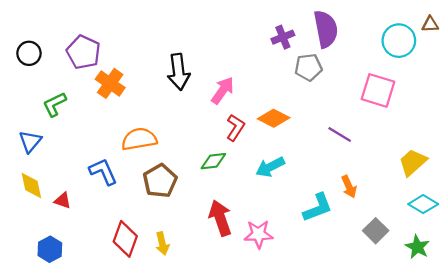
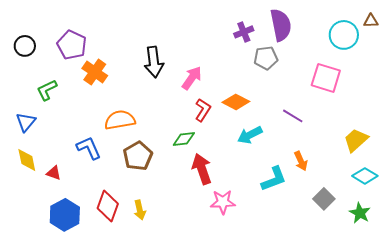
cyan arrow: (270, 167) -> (250, 135), moved
red arrow: (220, 218) -> (202, 169), moved
blue hexagon: (50, 249) -> (65, 215), moved, size x1.4

